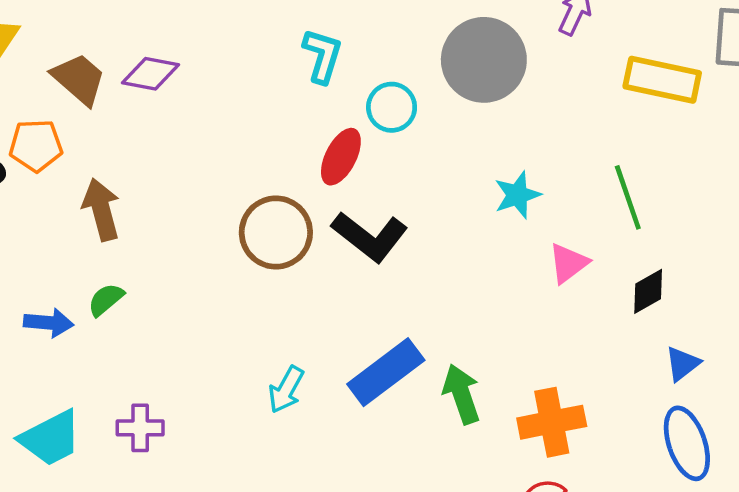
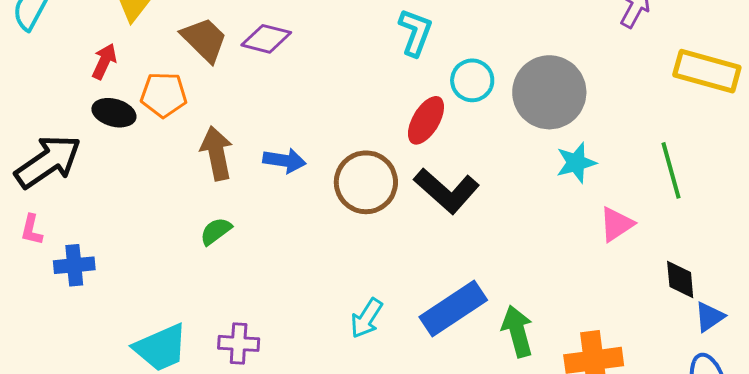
gray circle: (484, 60) -> (549, 92), moved
black diamond: (648, 291) -> (680, 279), moved, turned -69
blue arrow: (49, 323) -> (284, 161), moved

